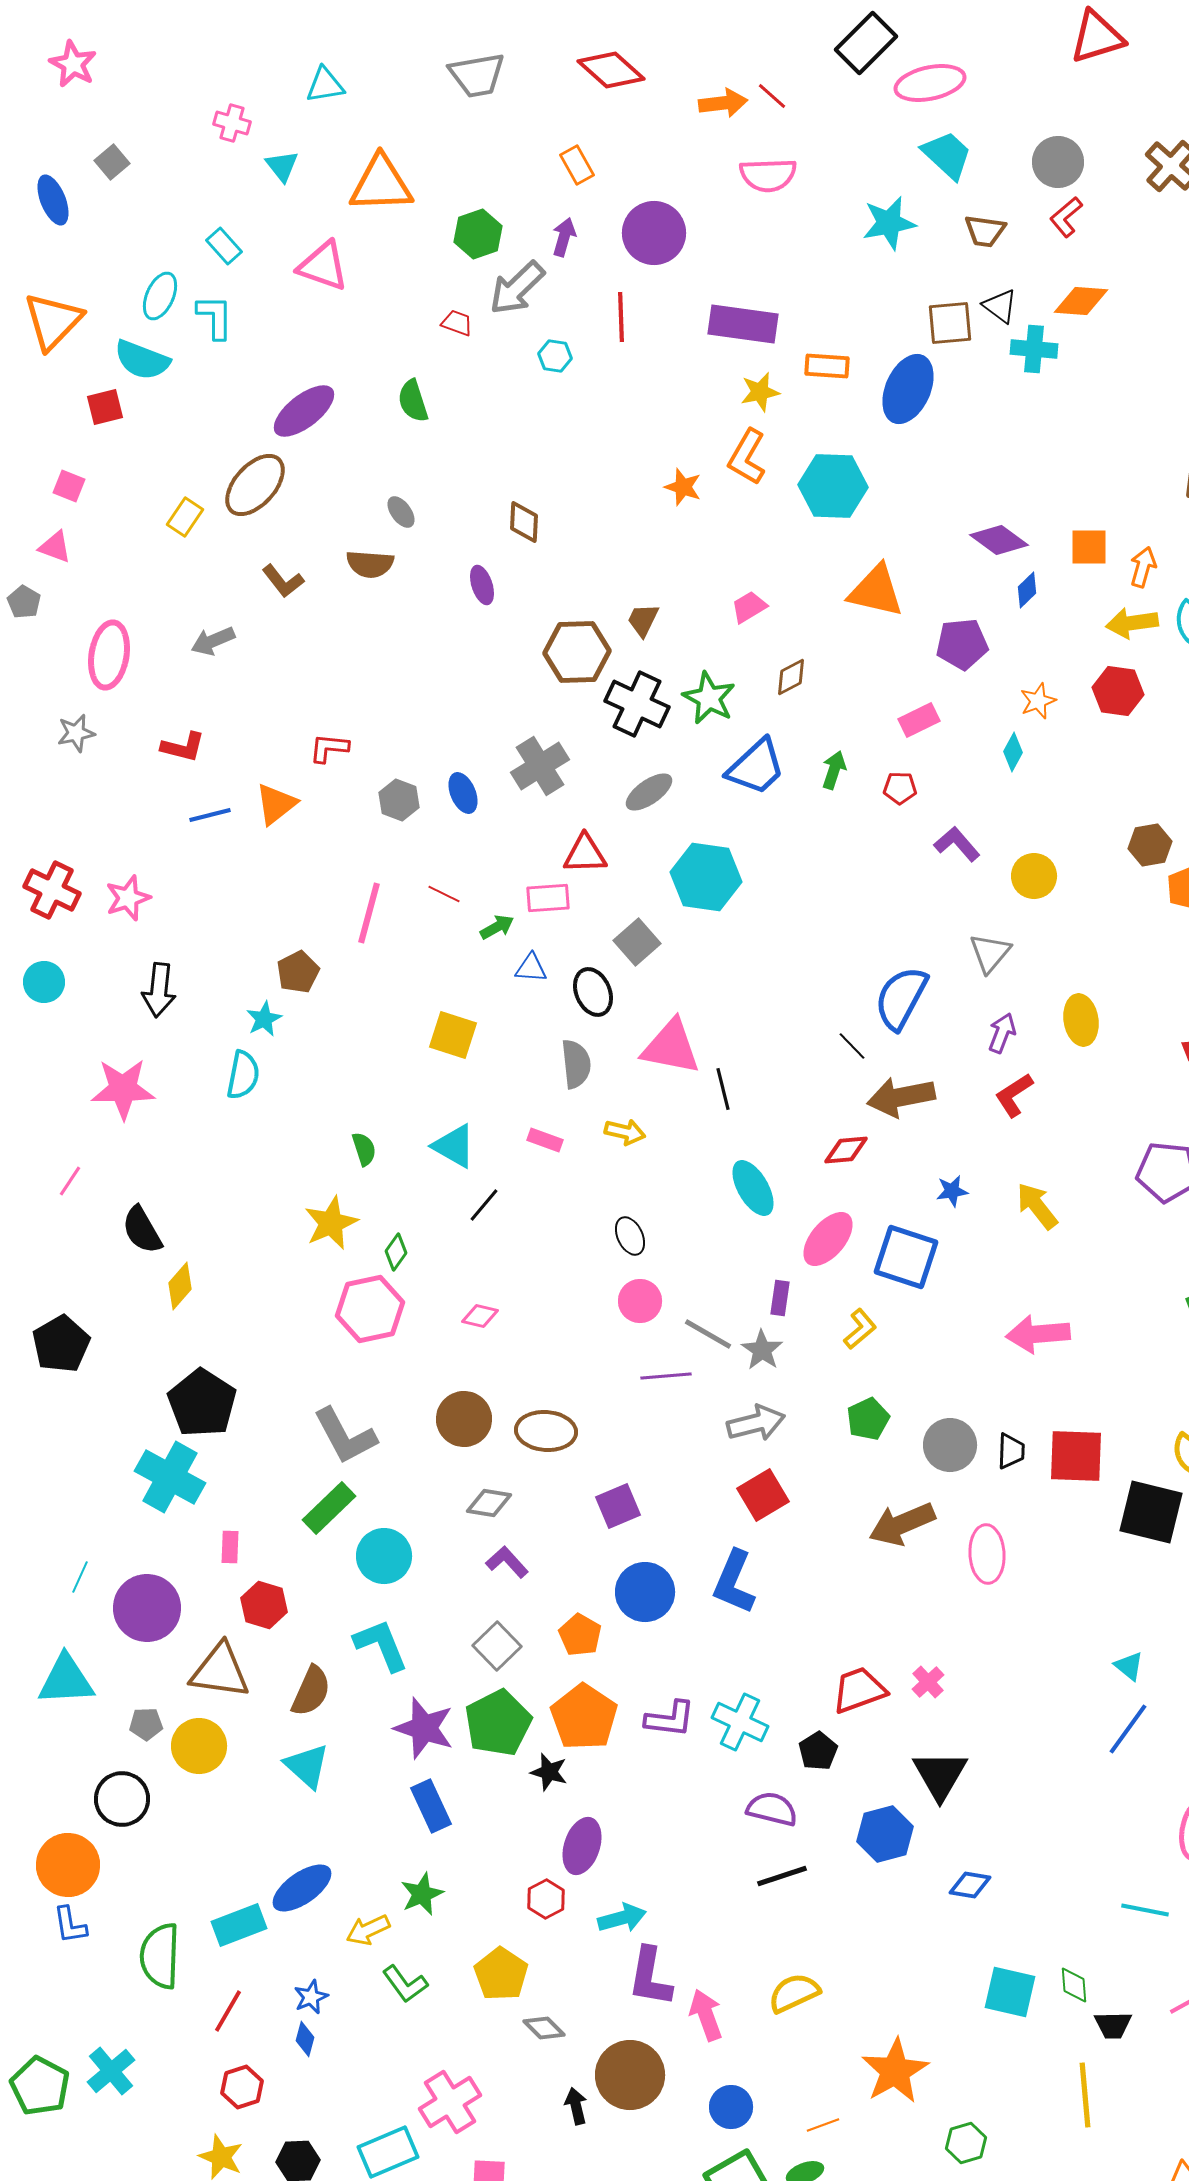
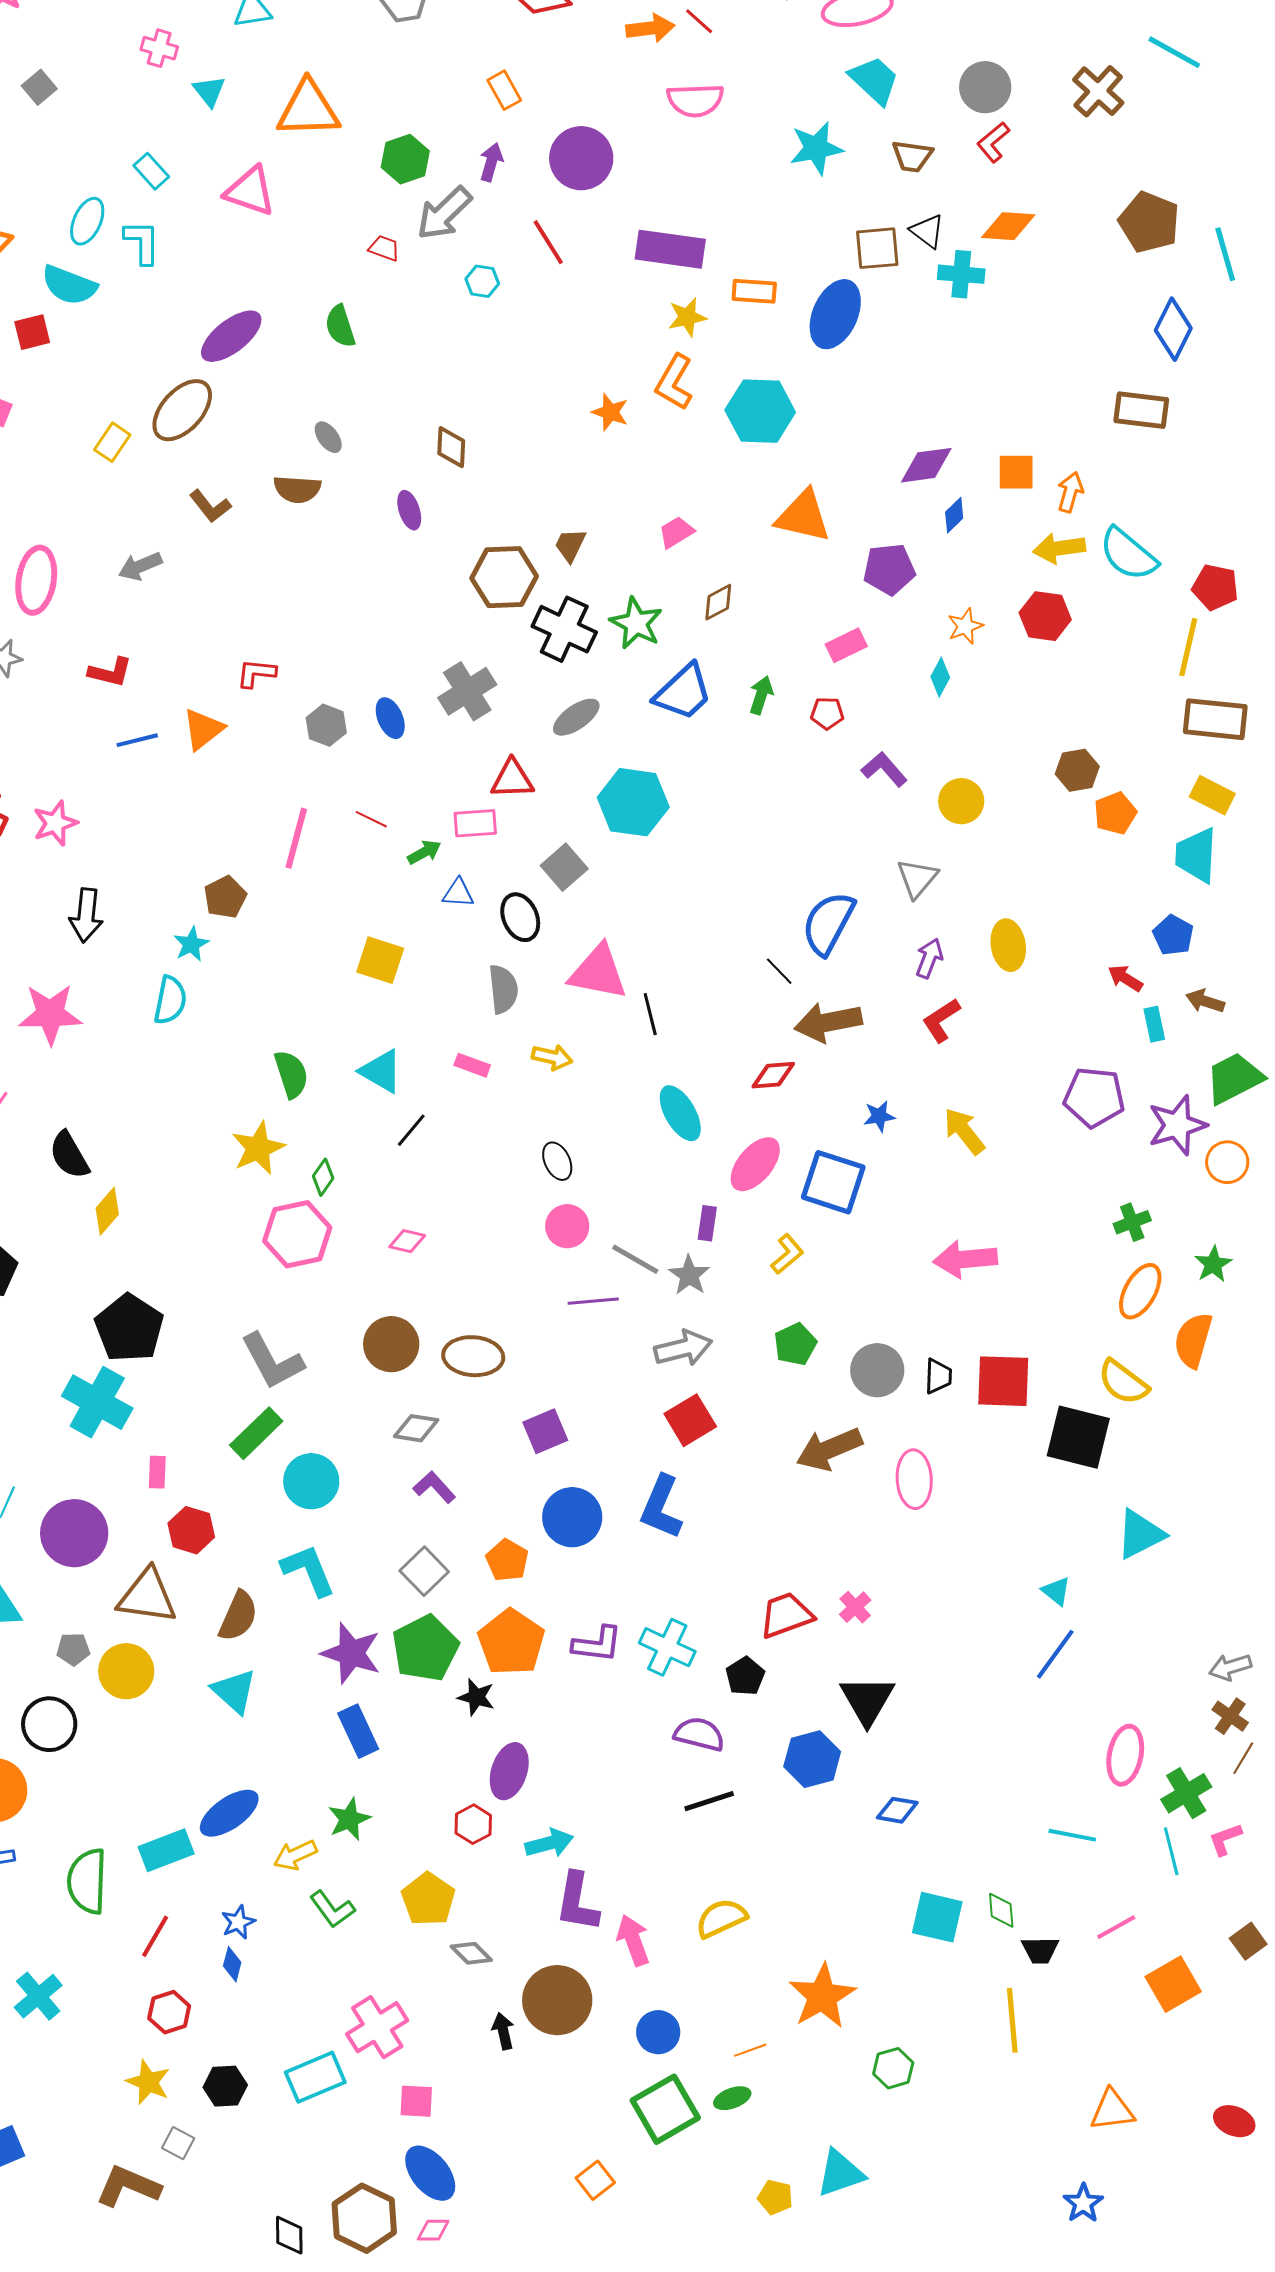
red line: (621, 317) -> (548, 242), turned -30
purple diamond: (999, 540) -> (926, 465), turned -44
green semicircle: (364, 1149) -> (291, 1074), size x1.4

